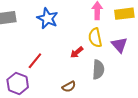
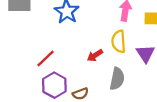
purple hexagon: (18, 83) -> (54, 85), moved

